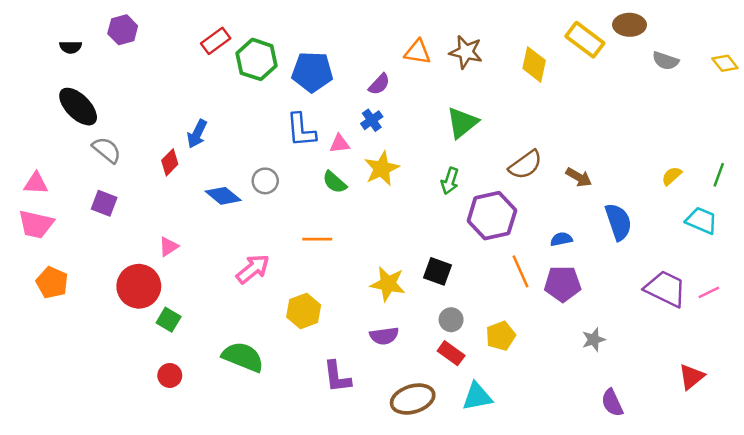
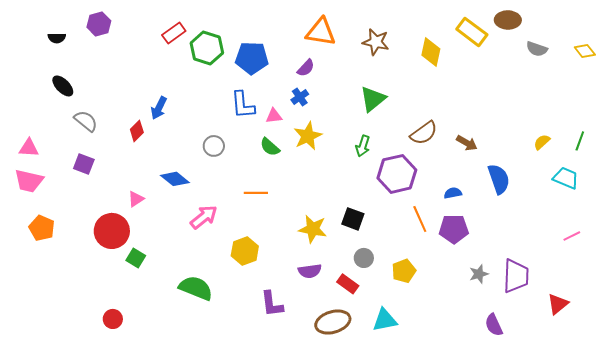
orange triangle: (418, 52) -> (321, 32), moved, size x1.4
black ellipse: (78, 107) -> (63, 86), size x0.7
blue diamond: (223, 196) -> (175, 179), moved
purple trapezoid: (665, 289) -> (516, 276), moved, turned 66
red rectangle: (451, 353) -> (348, 284), moved
red circle: (170, 375) -> (113, 319), moved

